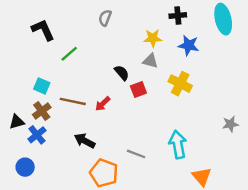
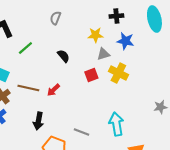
gray triangle: (150, 61) -> (103, 54), moved, turned -32
black semicircle: (122, 73) -> (63, 56), moved
red square: (138, 89) -> (91, 75), moved
black arrow: (85, 141) -> (38, 121), turned -108

